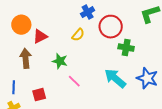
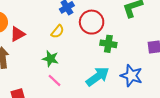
green star: (60, 61) -> (50, 59), moved
cyan arrow: (115, 78) -> (98, 77), turned 105

